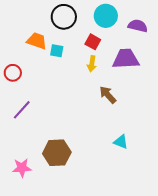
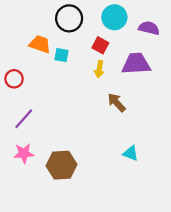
pink star: (22, 168) -> (24, 153), moved

